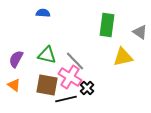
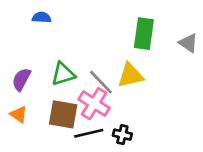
blue semicircle: (43, 13) -> (42, 17), moved
green triangle: (47, 55) -> (63, 74), turned -30
yellow triangle: (123, 57) -> (130, 75), moved
black cross: (87, 88) -> (122, 135), moved, turned -32

